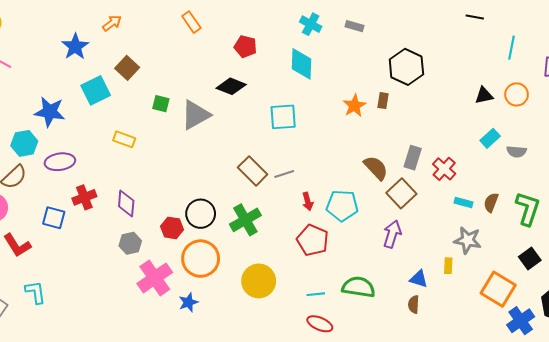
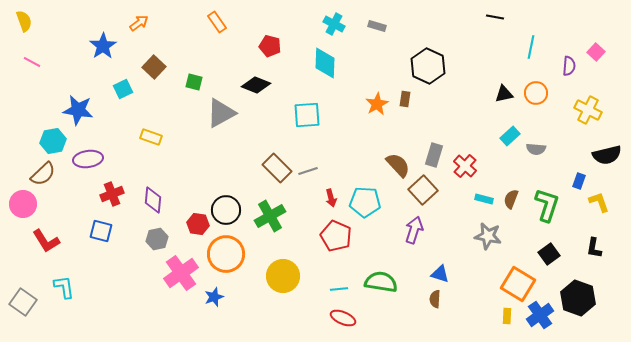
cyan square: (96, 90) -> (123, 89), size x0.7
green square: (161, 104) -> (194, 82), moved
blue square: (54, 218) -> (101, 231), moved
yellow rectangle: (448, 266) -> (507, 316), moved

